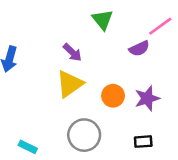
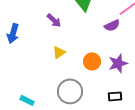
purple arrow: (72, 52) -> (54, 20), moved
yellow triangle: (70, 84) -> (59, 52), size x0.6

